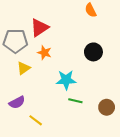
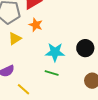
black circle: (93, 52) -> (85, 48), moved
green line: (75, 101) -> (52, 73), moved

